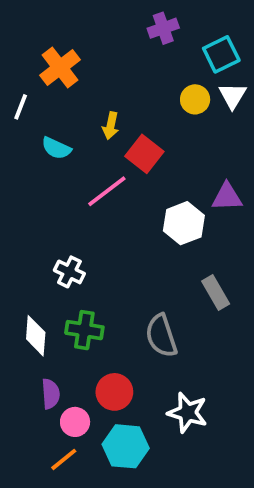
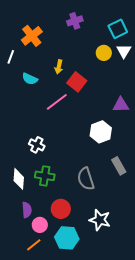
purple cross: (163, 28) -> (75, 21), moved
white hexagon: (184, 223) -> (101, 132), moved
gray rectangle: (216, 293) -> (119, 166), moved

